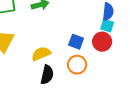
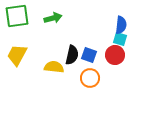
yellow semicircle: (41, 54) -> (54, 67), turned 30
black semicircle: (47, 75) -> (72, 55), moved

